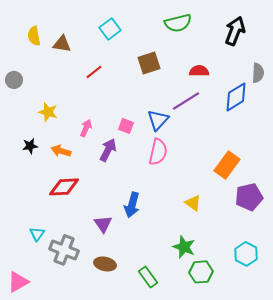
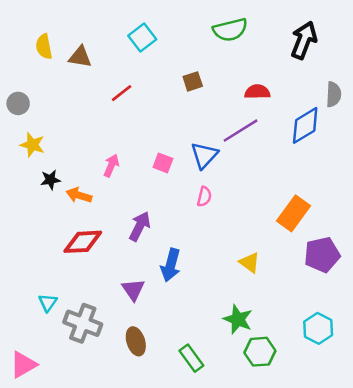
brown square: (149, 63) -> (193, 81), size x0.7
yellow star: (48, 112) -> (32, 145), moved
black star: (30, 146) -> (50, 180), moved
purple arrow: (108, 150) -> (140, 226), moved
pink semicircle: (158, 152) -> (204, 197), size x0.6
brown ellipse: (105, 264) -> (136, 341), turned 60

